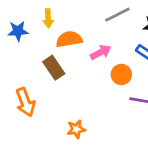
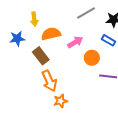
blue star: (18, 31) -> (17, 39), moved
orange arrow: (25, 102) -> (49, 81), moved

